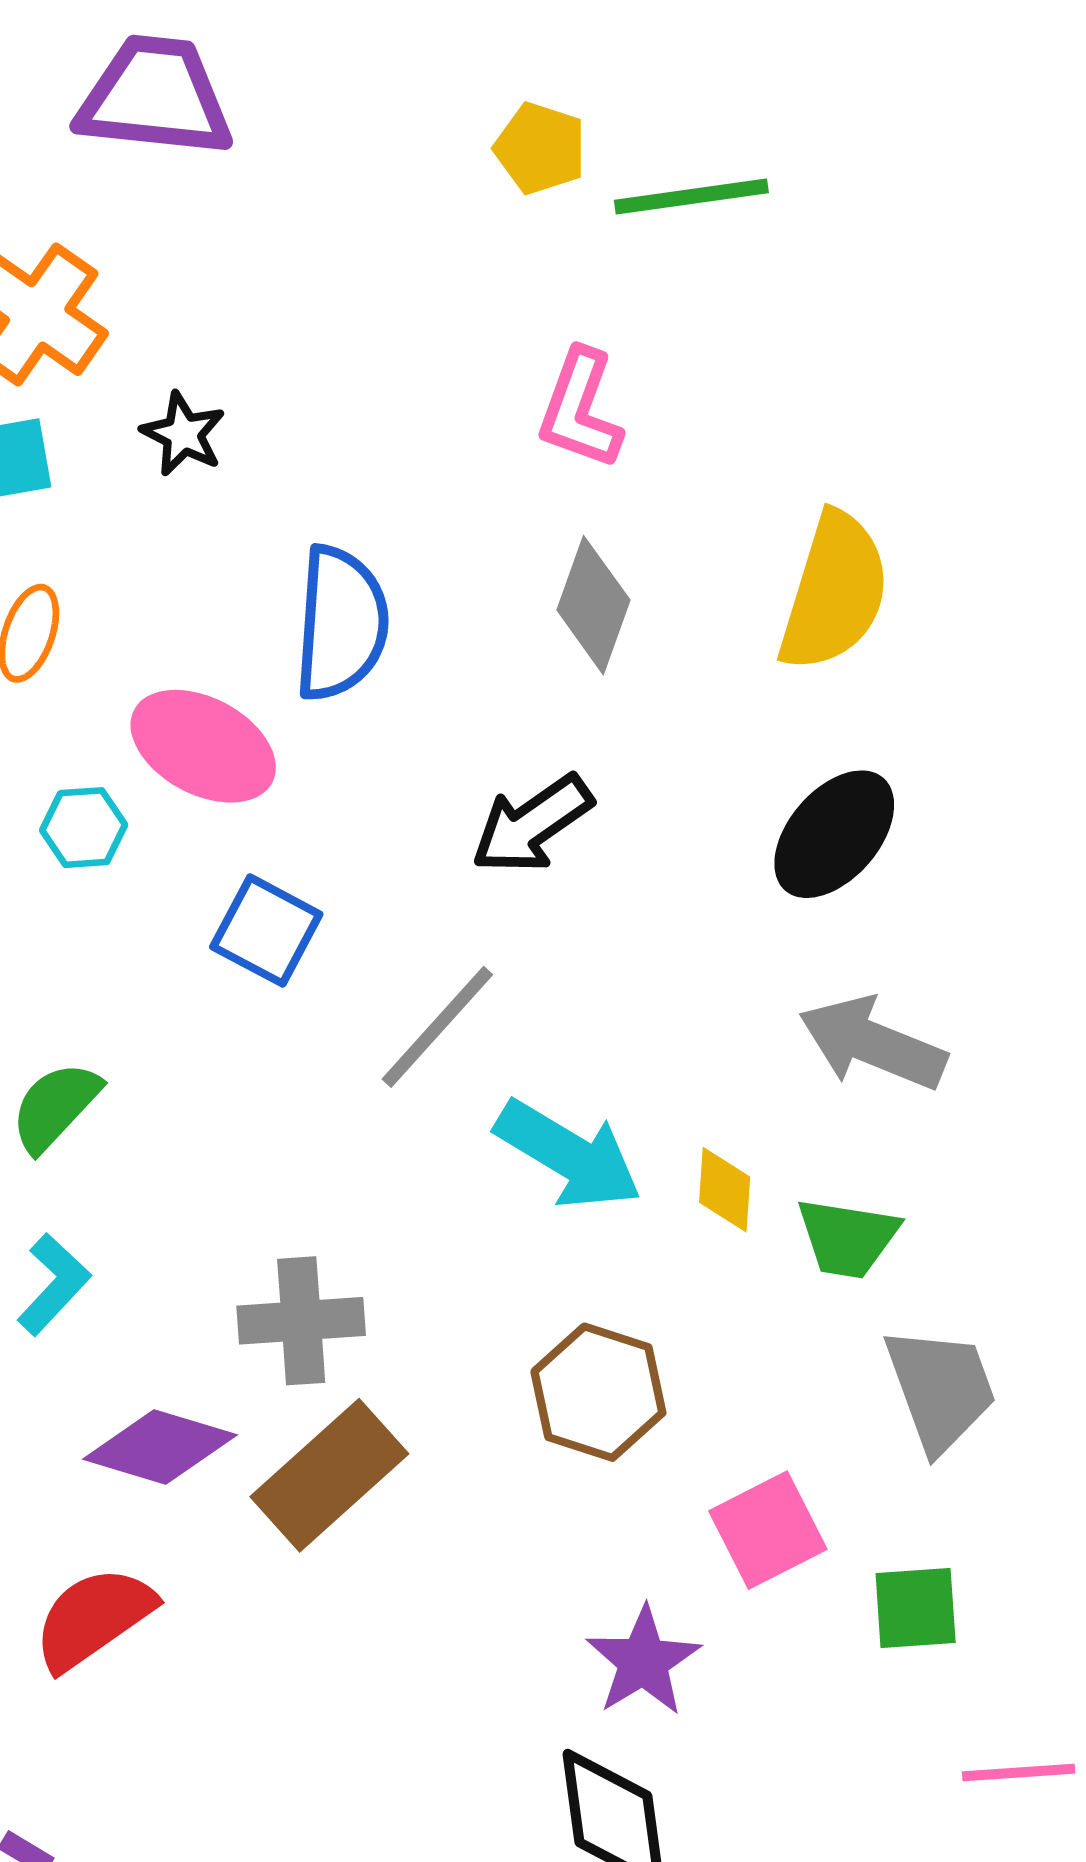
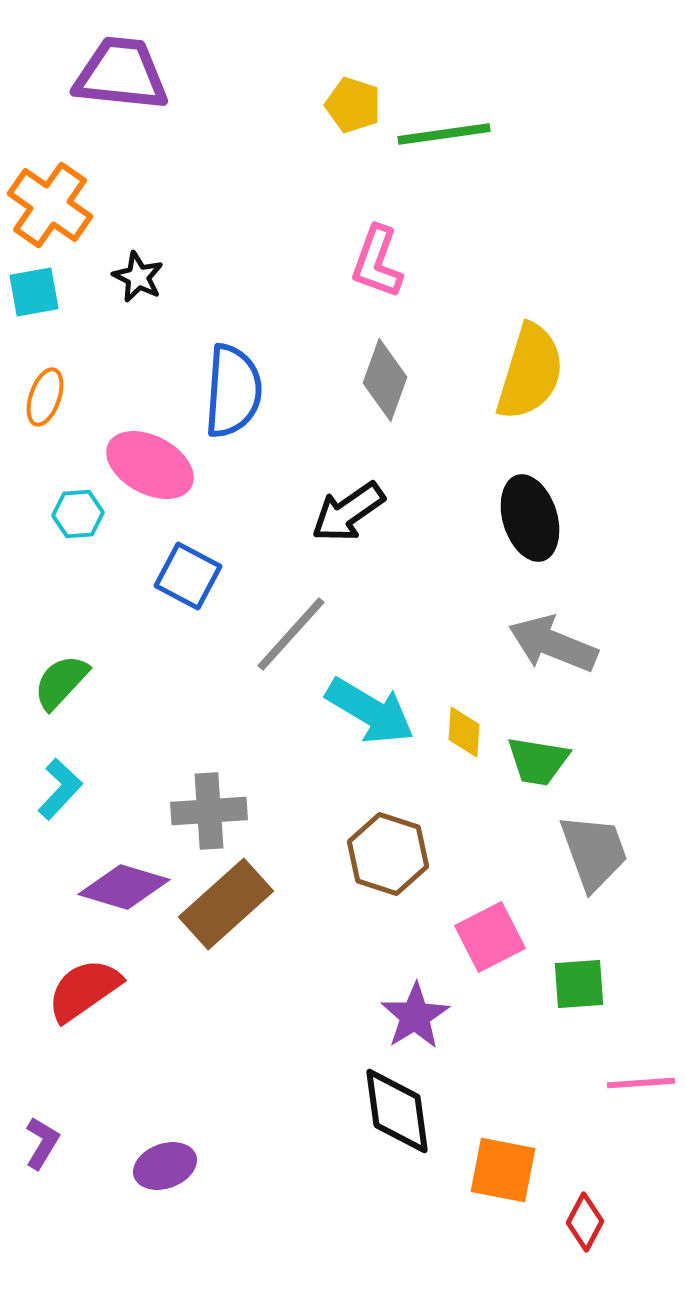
black ellipse: (834, 834) -> (530, 518), turned -58

